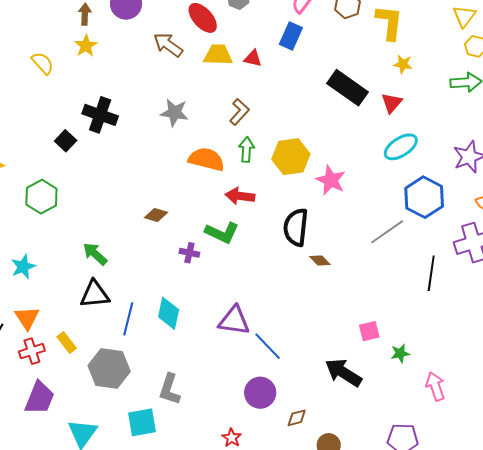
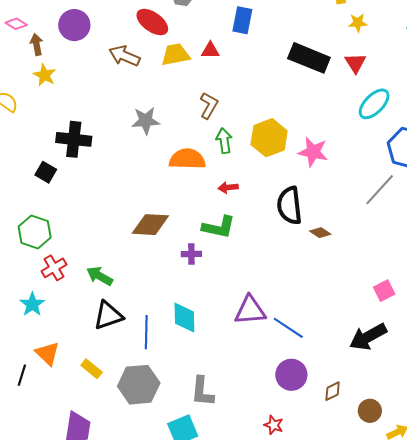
red arrow: (240, 196) -> (228, 187), size x0.7
brown diamond: (156, 215) -> (150, 225), size x1.6
red cross: (32, 351) -> (54, 268), moved
black arrow: (343, 373) -> (368, 337), turned -48

